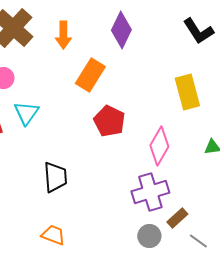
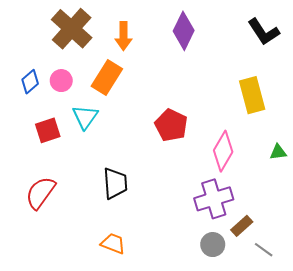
orange rectangle: (90, 75) -> (107, 77), moved

